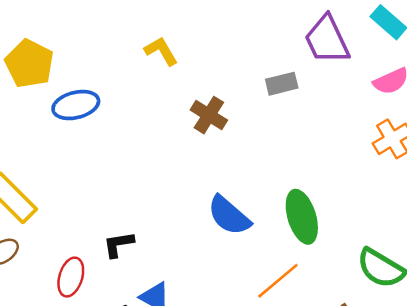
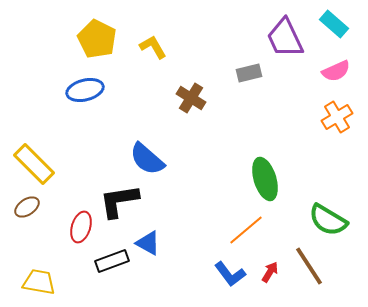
yellow pentagon: (29, 64) -> (97, 39), moved
blue semicircle: (229, 215) -> (147, 159), moved
black L-shape: (118, 244) -> (119, 201), size x1.6

